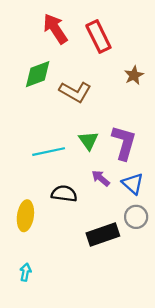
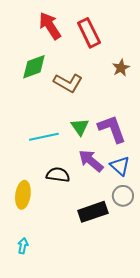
purple L-shape: (124, 143) -> (112, 129), turned -36
purple arrow: (101, 178) -> (91, 161), size x1.5

